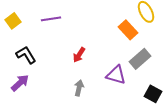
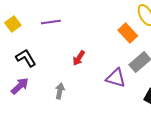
gray arrow: (79, 88) -> (60, 91), moved

